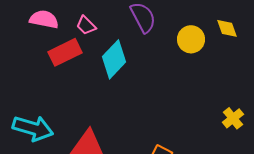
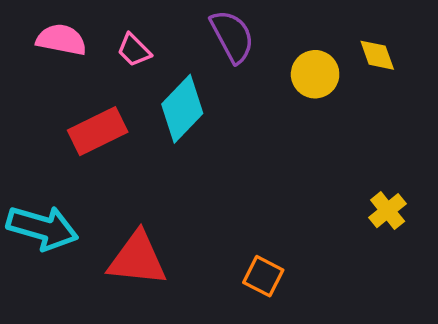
red rectangle: (65, 52) -> (98, 131), moved

